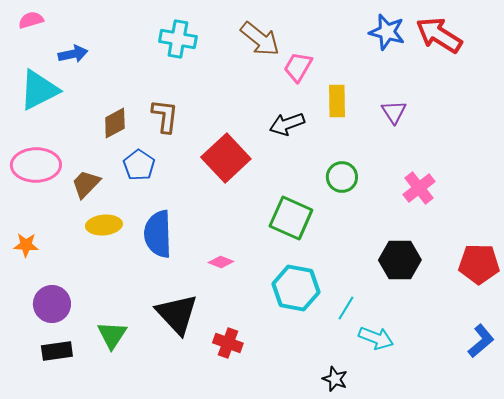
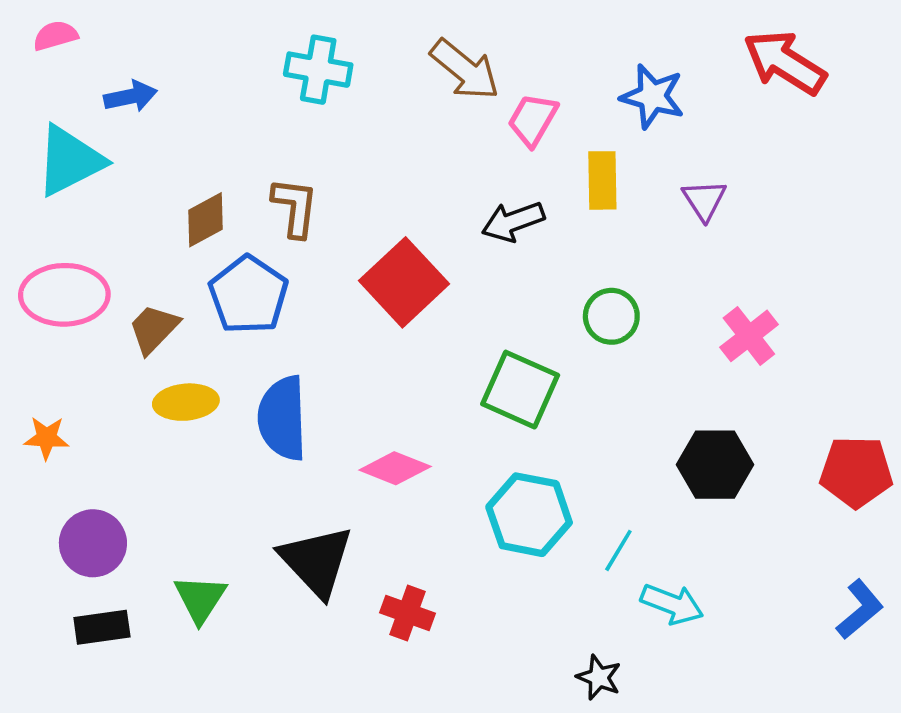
blue star: (387, 32) -> (652, 96), moved
blue pentagon: (139, 165) -> (248, 295), size x1.4
pink diamond: (221, 262) -> (395, 468), size x1.5

